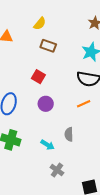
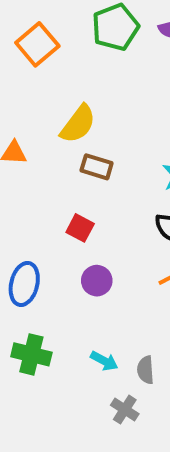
yellow semicircle: (40, 24) -> (78, 124), size x1.5
gray semicircle: (69, 134) -> (146, 370), moved

